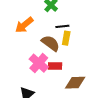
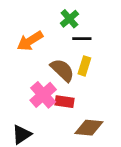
black line: (62, 26) -> (82, 39), moved

